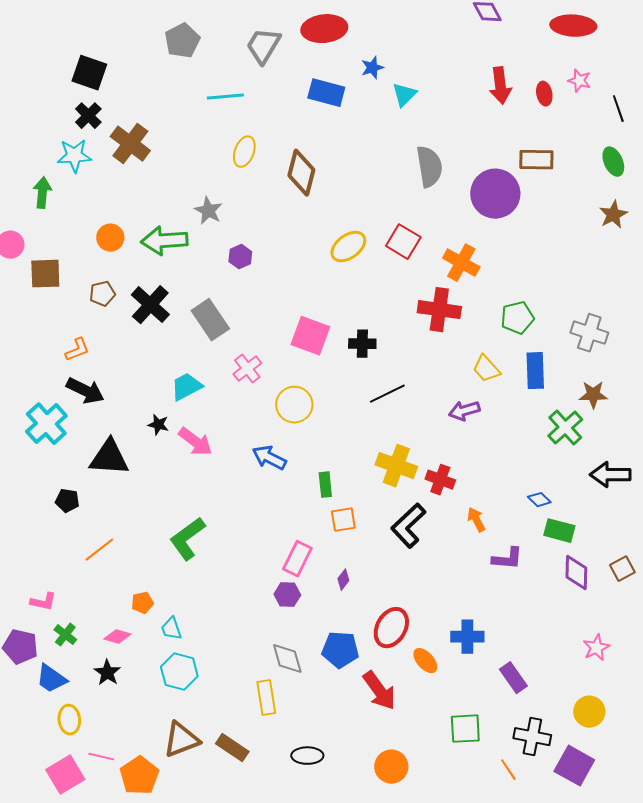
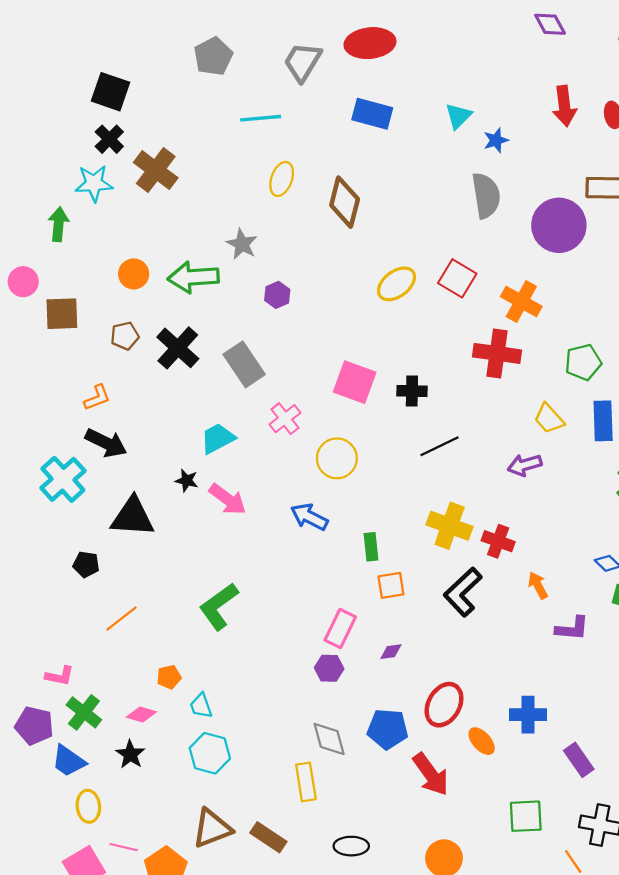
blue star: (372, 68) -> (496, 140), moved
purple diamond: (343, 580) -> (391, 652), turned 45
green cross: (65, 635) -> (84, 712), size x1.4

